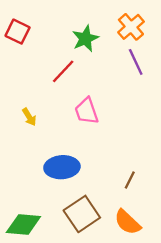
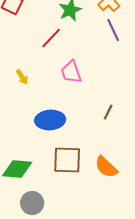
brown line: (130, 180) -> (108, 112), moved
brown square: (82, 214) -> (67, 160), turned 36

